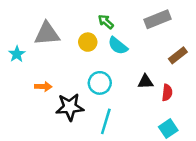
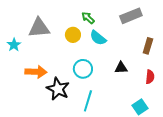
brown rectangle: (178, 55) -> (148, 46), turned -35
orange arrow: (43, 87) -> (36, 72), size x1.5
red semicircle: (167, 93) -> (150, 77), moved
black star: (70, 107) -> (58, 89), turned 30

